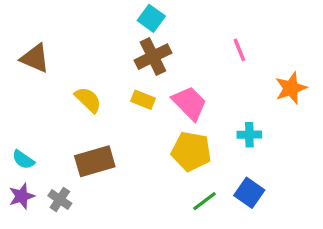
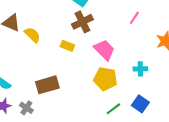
pink line: (239, 50) -> (134, 18), turned 56
yellow semicircle: (88, 100) -> (32, 35), moved
yellow rectangle: (143, 100) -> (67, 46), moved

